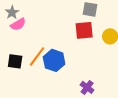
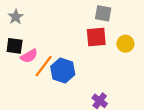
pink semicircle: (18, 24) -> (29, 56), moved
black square: (15, 61) -> (15, 46), moved

